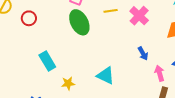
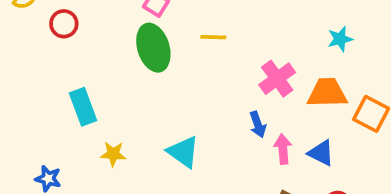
pink cross: (139, 16) -> (277, 79), moved
pink arrow: (160, 73) -> (283, 149), moved

